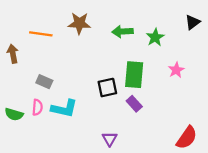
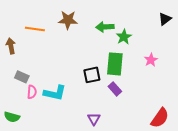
green star: (155, 37) -> (124, 37), moved
gray rectangle: (44, 82) -> (22, 77), moved
green semicircle: (14, 114) -> (12, 117), moved

